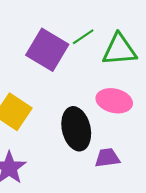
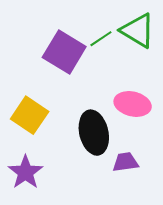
green triangle: (119, 50) -> (138, 31), moved, turned 36

